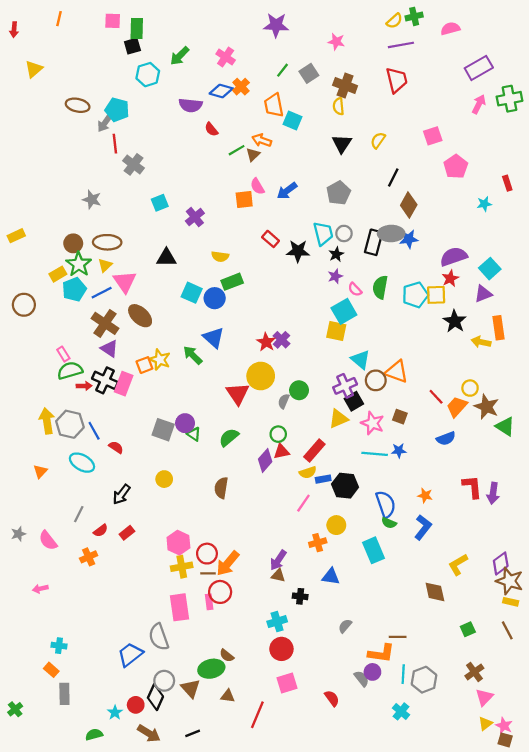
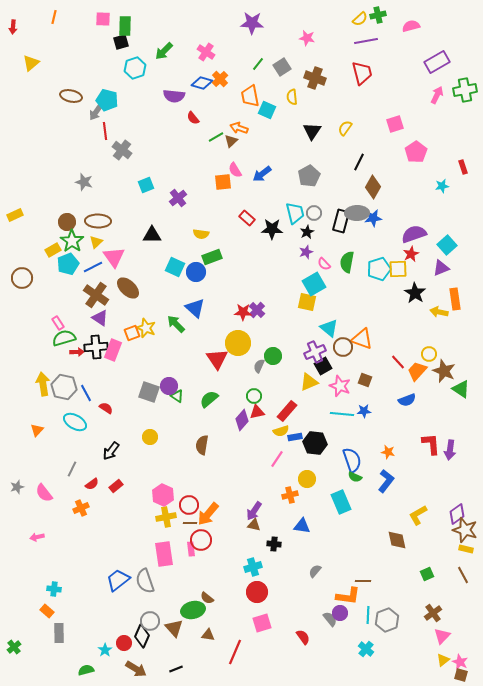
yellow semicircle: (338, 106) -> (292, 97), moved
red star: (266, 342) -> (243, 312), turned -30
black cross: (105, 380) -> (96, 347), turned -30
blue trapezoid: (130, 654) -> (118, 580), moved

